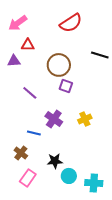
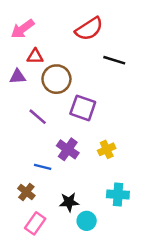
black line: (100, 55) -> (114, 60), moved
brown circle: (59, 65) -> (56, 79), moved
purple square: (66, 86) -> (83, 108), size x1.5
cyan cross: (94, 183) -> (118, 195), moved

